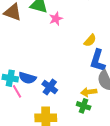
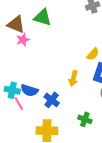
pink star: (56, 19) -> (23, 40), moved
yellow arrow: (89, 92) -> (73, 78), moved, turned -70

